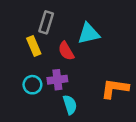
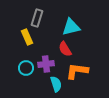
red semicircle: (66, 51) -> (65, 49), moved
orange L-shape: (115, 88) -> (77, 71), moved

